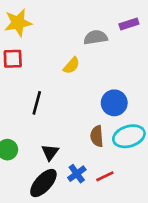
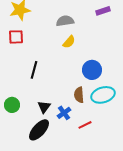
gray semicircle: (96, 37) -> (65, 21), moved
yellow semicircle: (71, 65) -> (69, 42), moved
blue cross: (77, 174) -> (64, 113), moved

